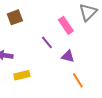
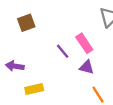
pink rectangle: (66, 25) -> (84, 43), moved

